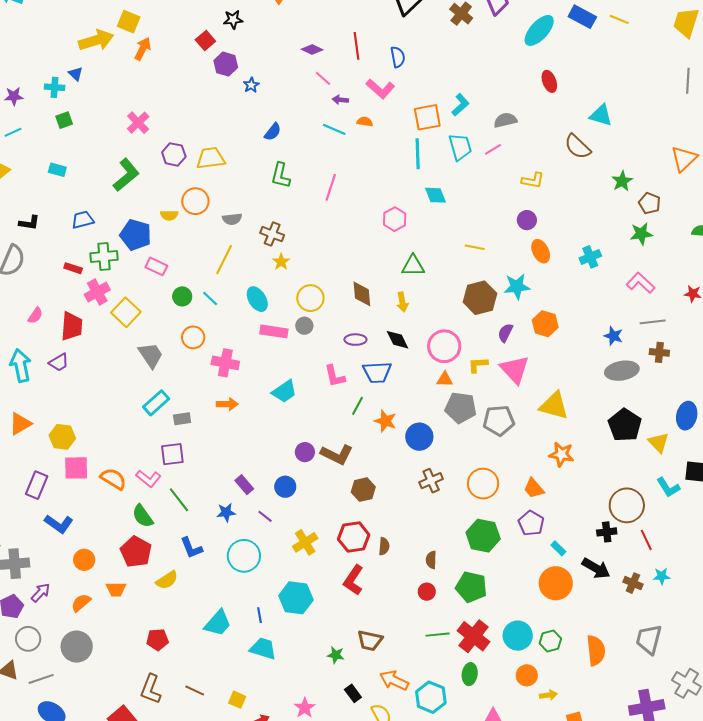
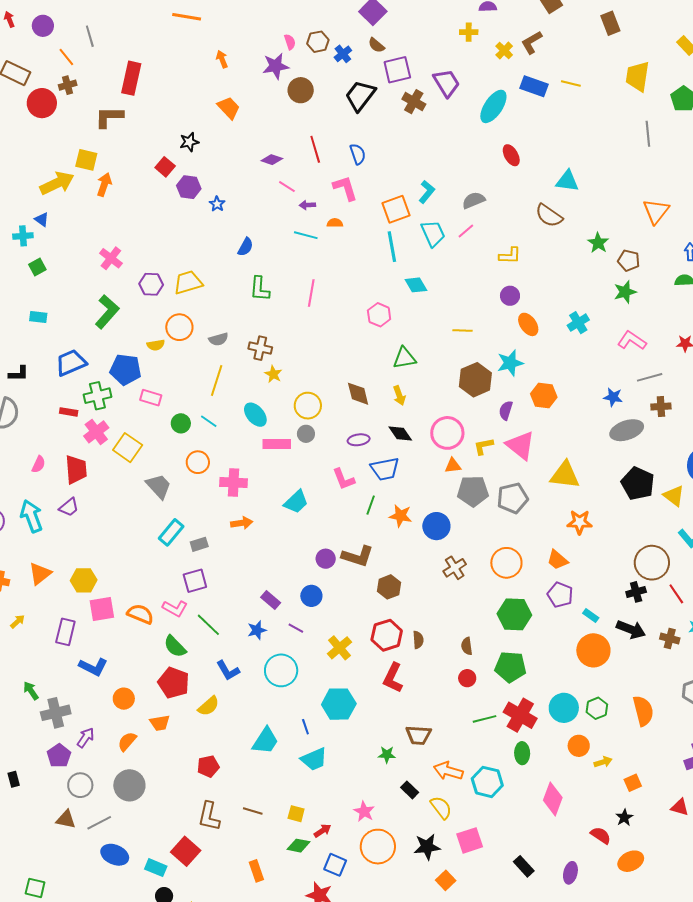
pink L-shape: (380, 89) -> (345, 188), turned -140
blue trapezoid: (83, 220) -> (71, 363), size x1.4
cyan trapezoid: (263, 649) -> (314, 759), turned 148

